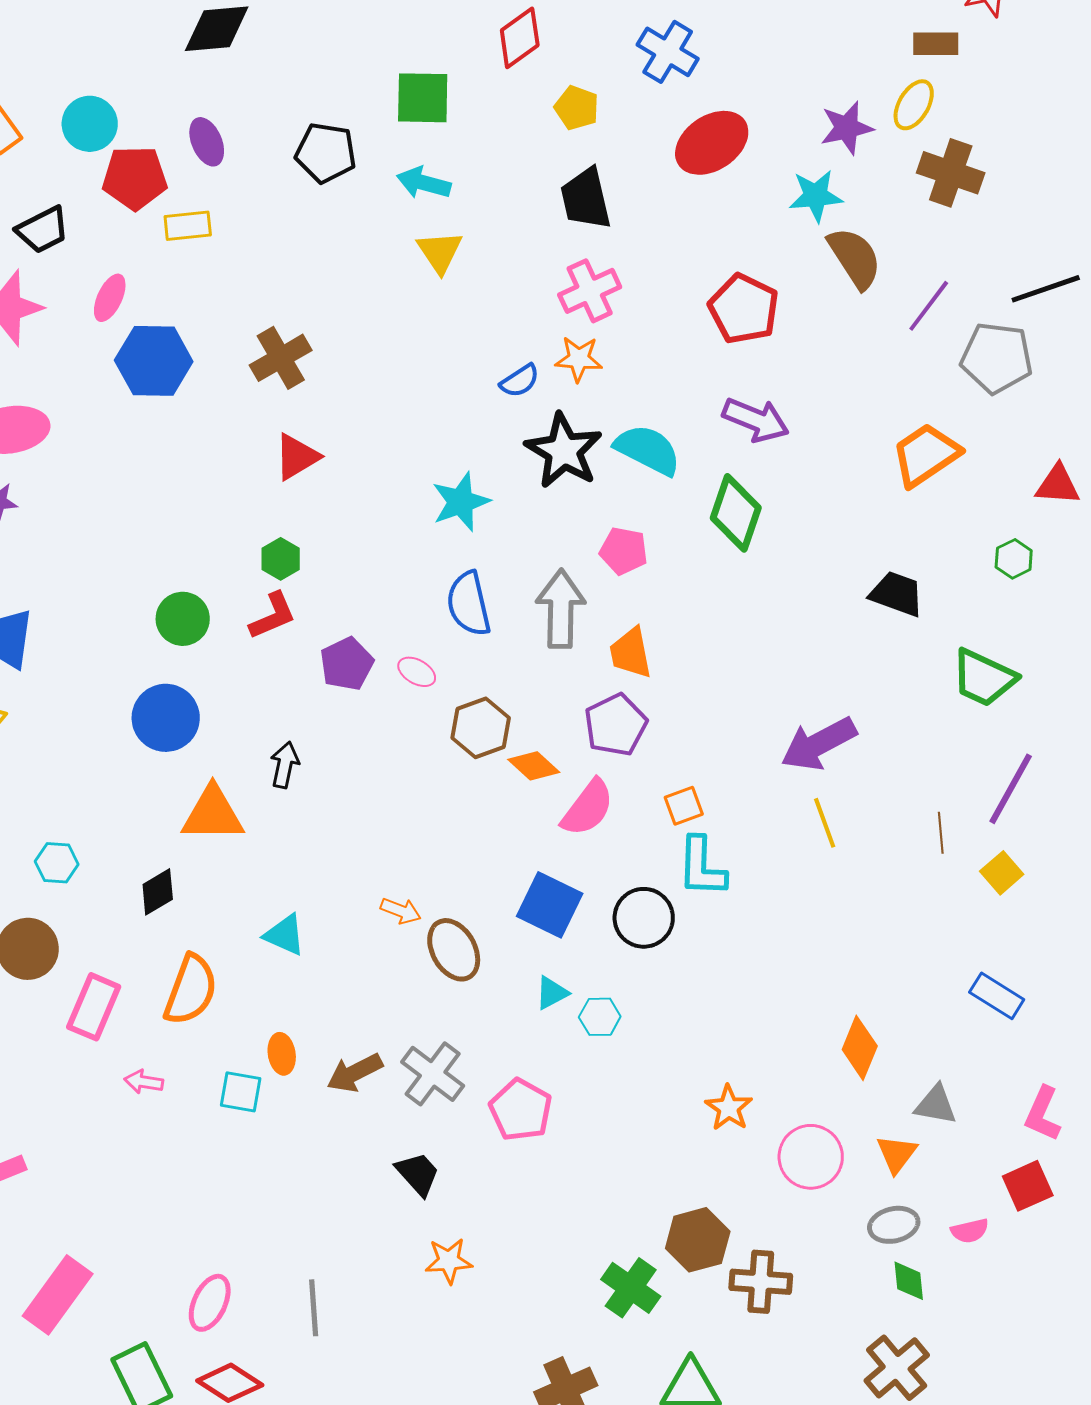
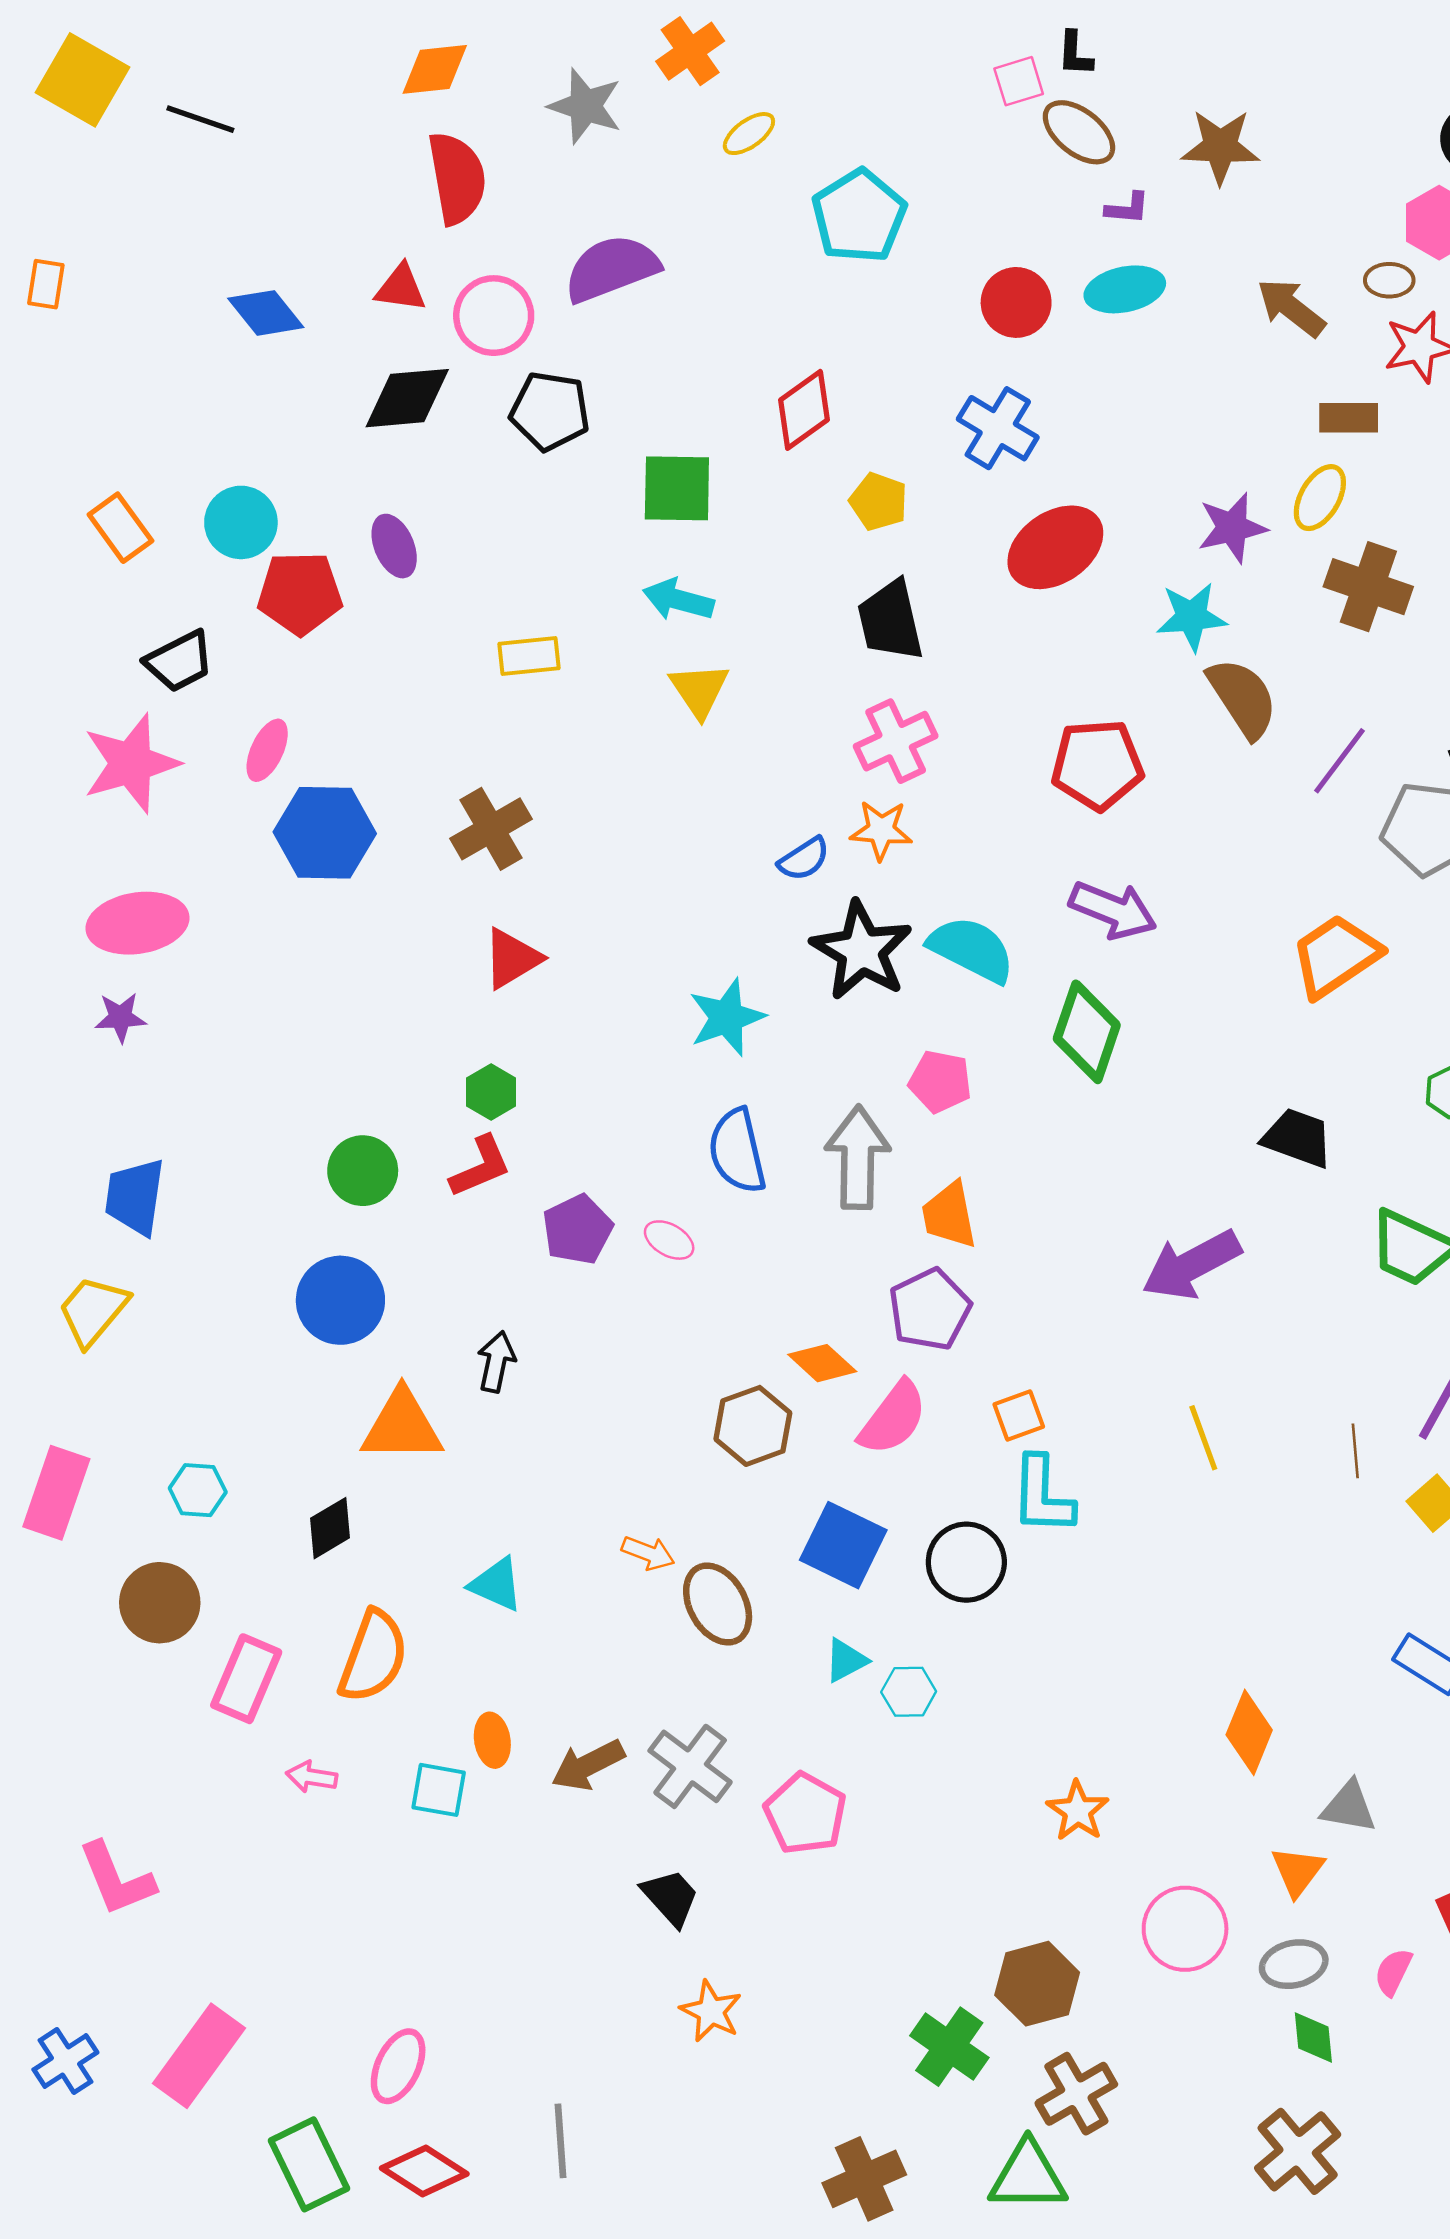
black pentagon: (326, 153) -> (550, 411), moved
yellow rectangle: (188, 226) -> (529, 656), moved
red pentagon: (744, 309) -> (1097, 765), turned -30
brown hexagon: (481, 728) -> (753, 1426), moved
purple arrow: (819, 744) -> (1192, 1265), moved
pink circle: (811, 1157) -> (1185, 1929), moved
pink semicircle: (970, 1231) -> (1393, 1972), turned 129
orange star: (449, 1261) -> (711, 2011), turned 30
brown cross: (761, 1282) -> (1076, 2094), moved, turned -34
gray line: (314, 1308) -> (560, 2141), moved

